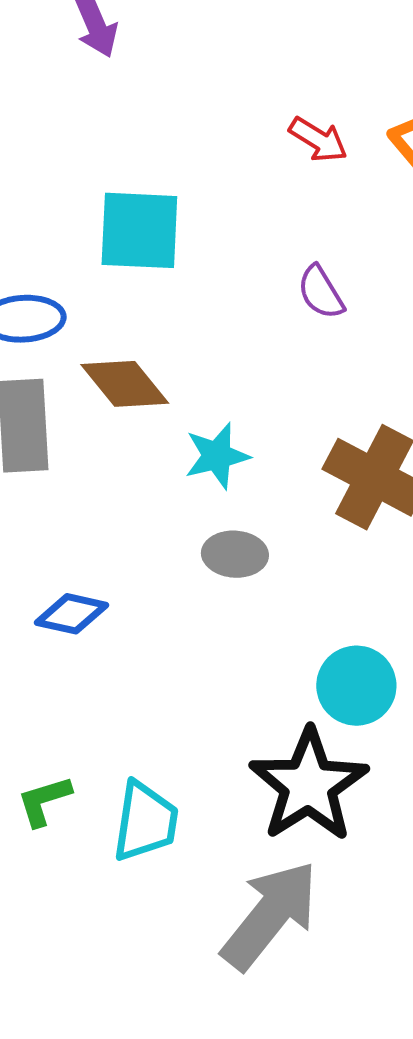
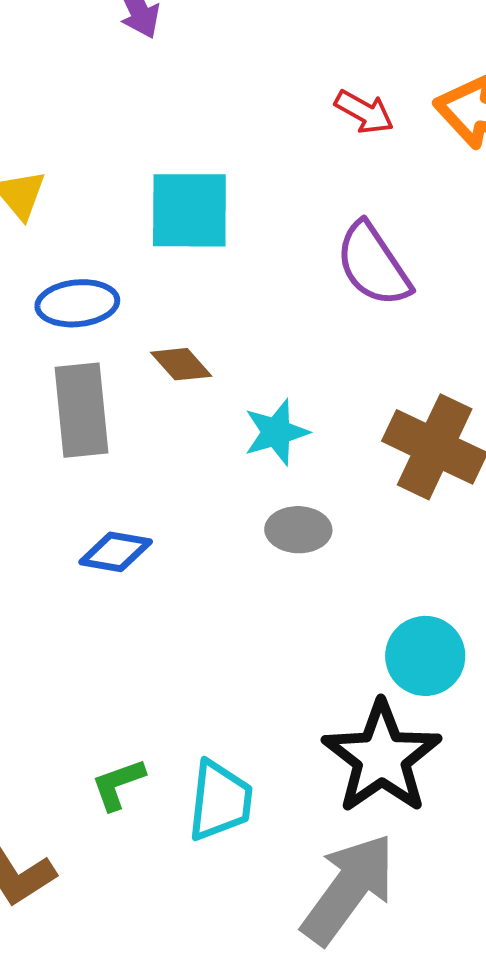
purple semicircle: (321, 292) -> (373, 264), size x1.6
brown diamond: (125, 384) -> (181, 364), size x0.7
blue diamond: (71, 614) -> (116, 552), moved

